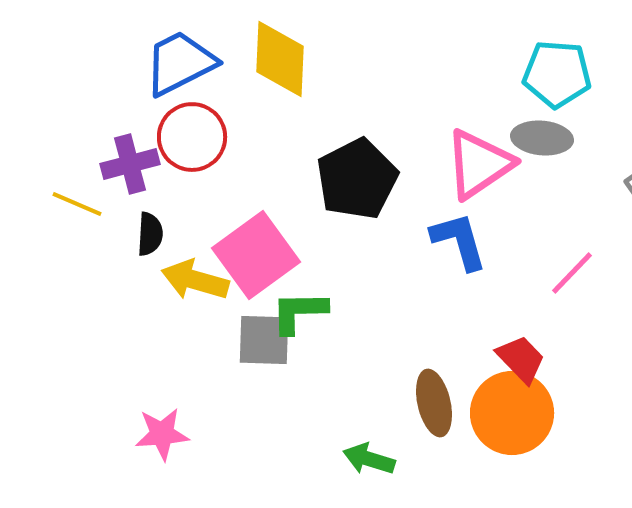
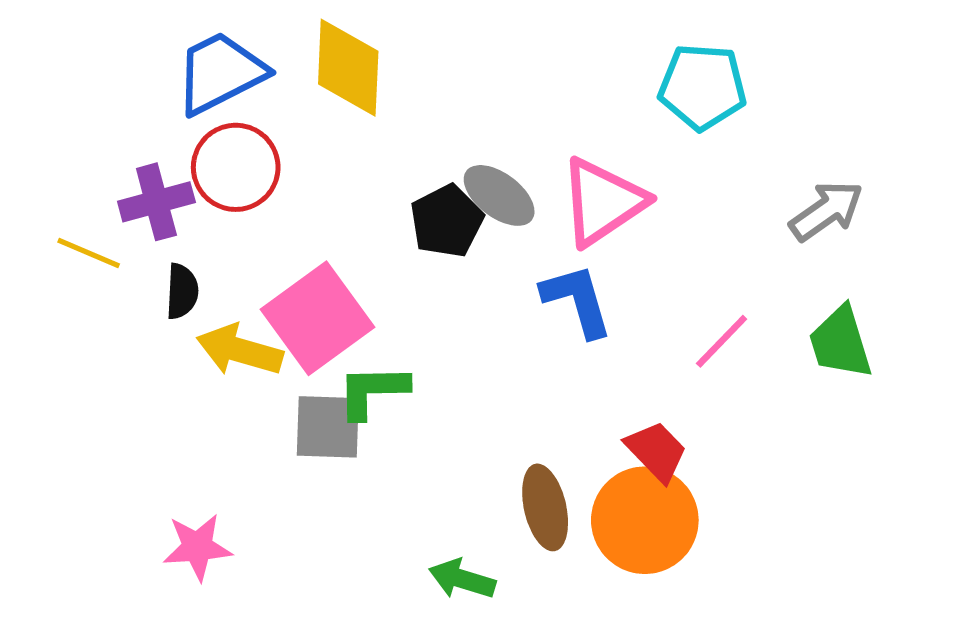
gray ellipse: (542, 138) -> (499, 195), moved, turned 32
black pentagon: (357, 179) -> (447, 221), size x0.7

